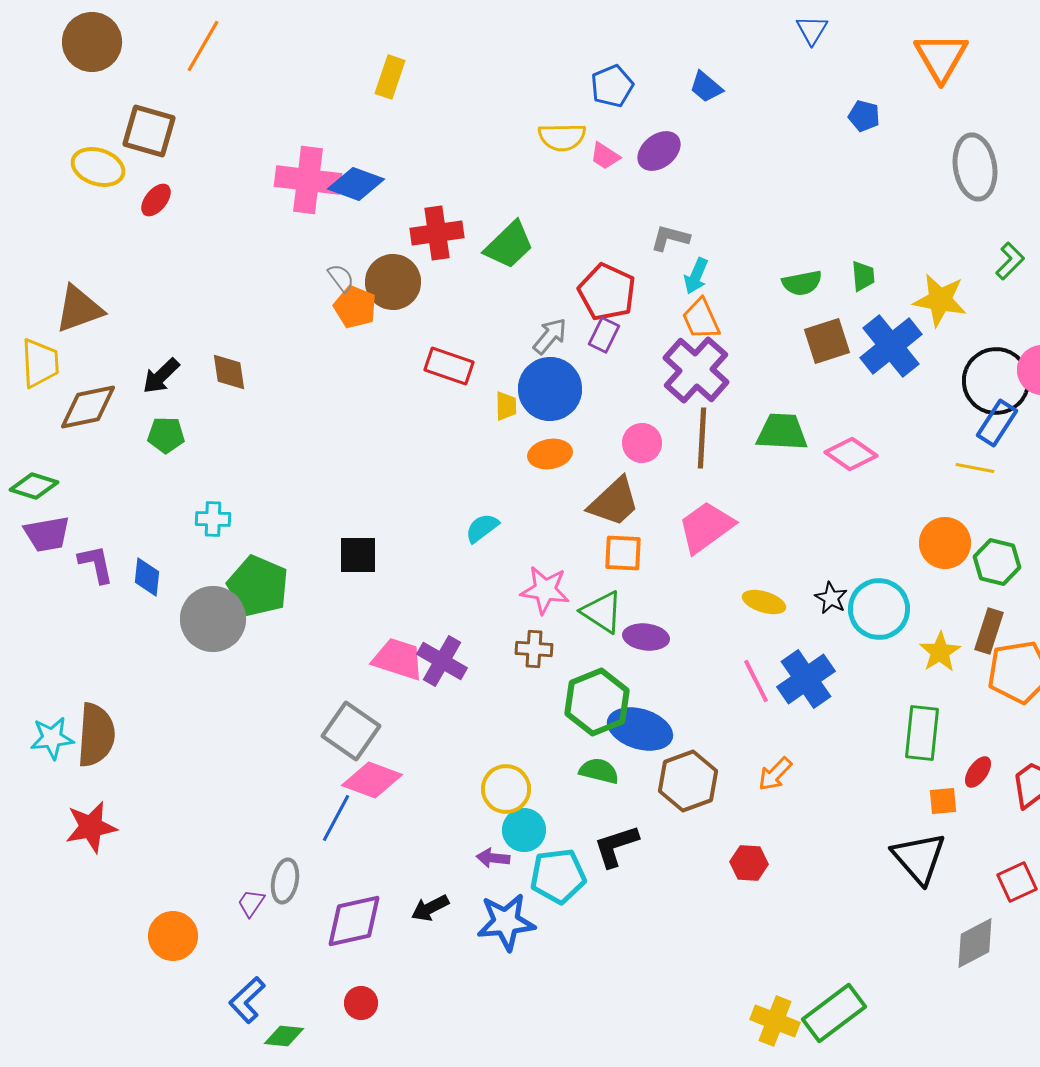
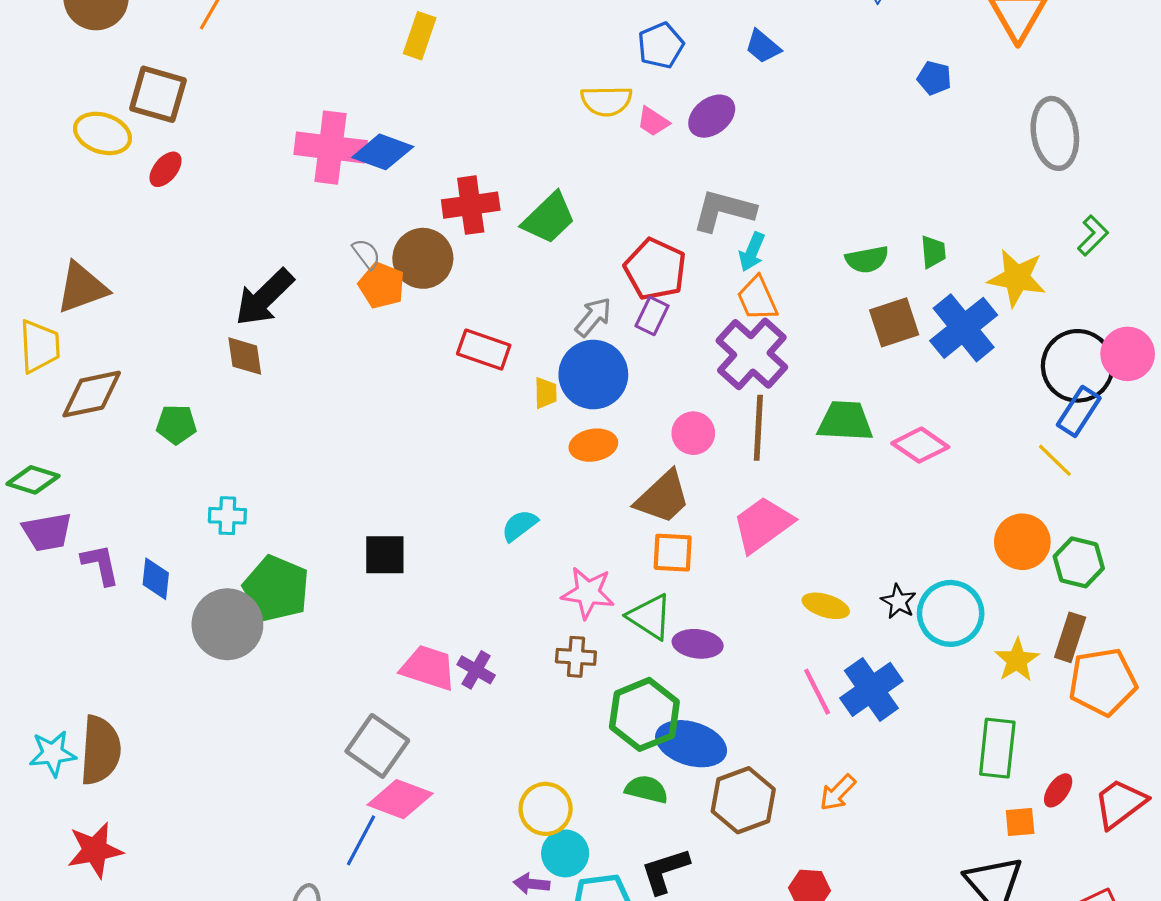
gray L-shape: (670, 238) -> (724, 211), size x1.5
black arrow: (161, 376) -> (264, 297), moved, size x1.5
yellow line: (975, 468) -> (1055, 460), turned 33
purple cross: (442, 661) -> (476, 670), size x0.7

